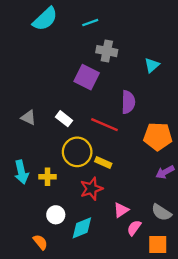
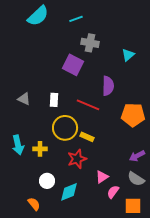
white rectangle: (64, 119) -> (54, 100), turned 56
purple arrow: (165, 172) -> (137, 156), moved

